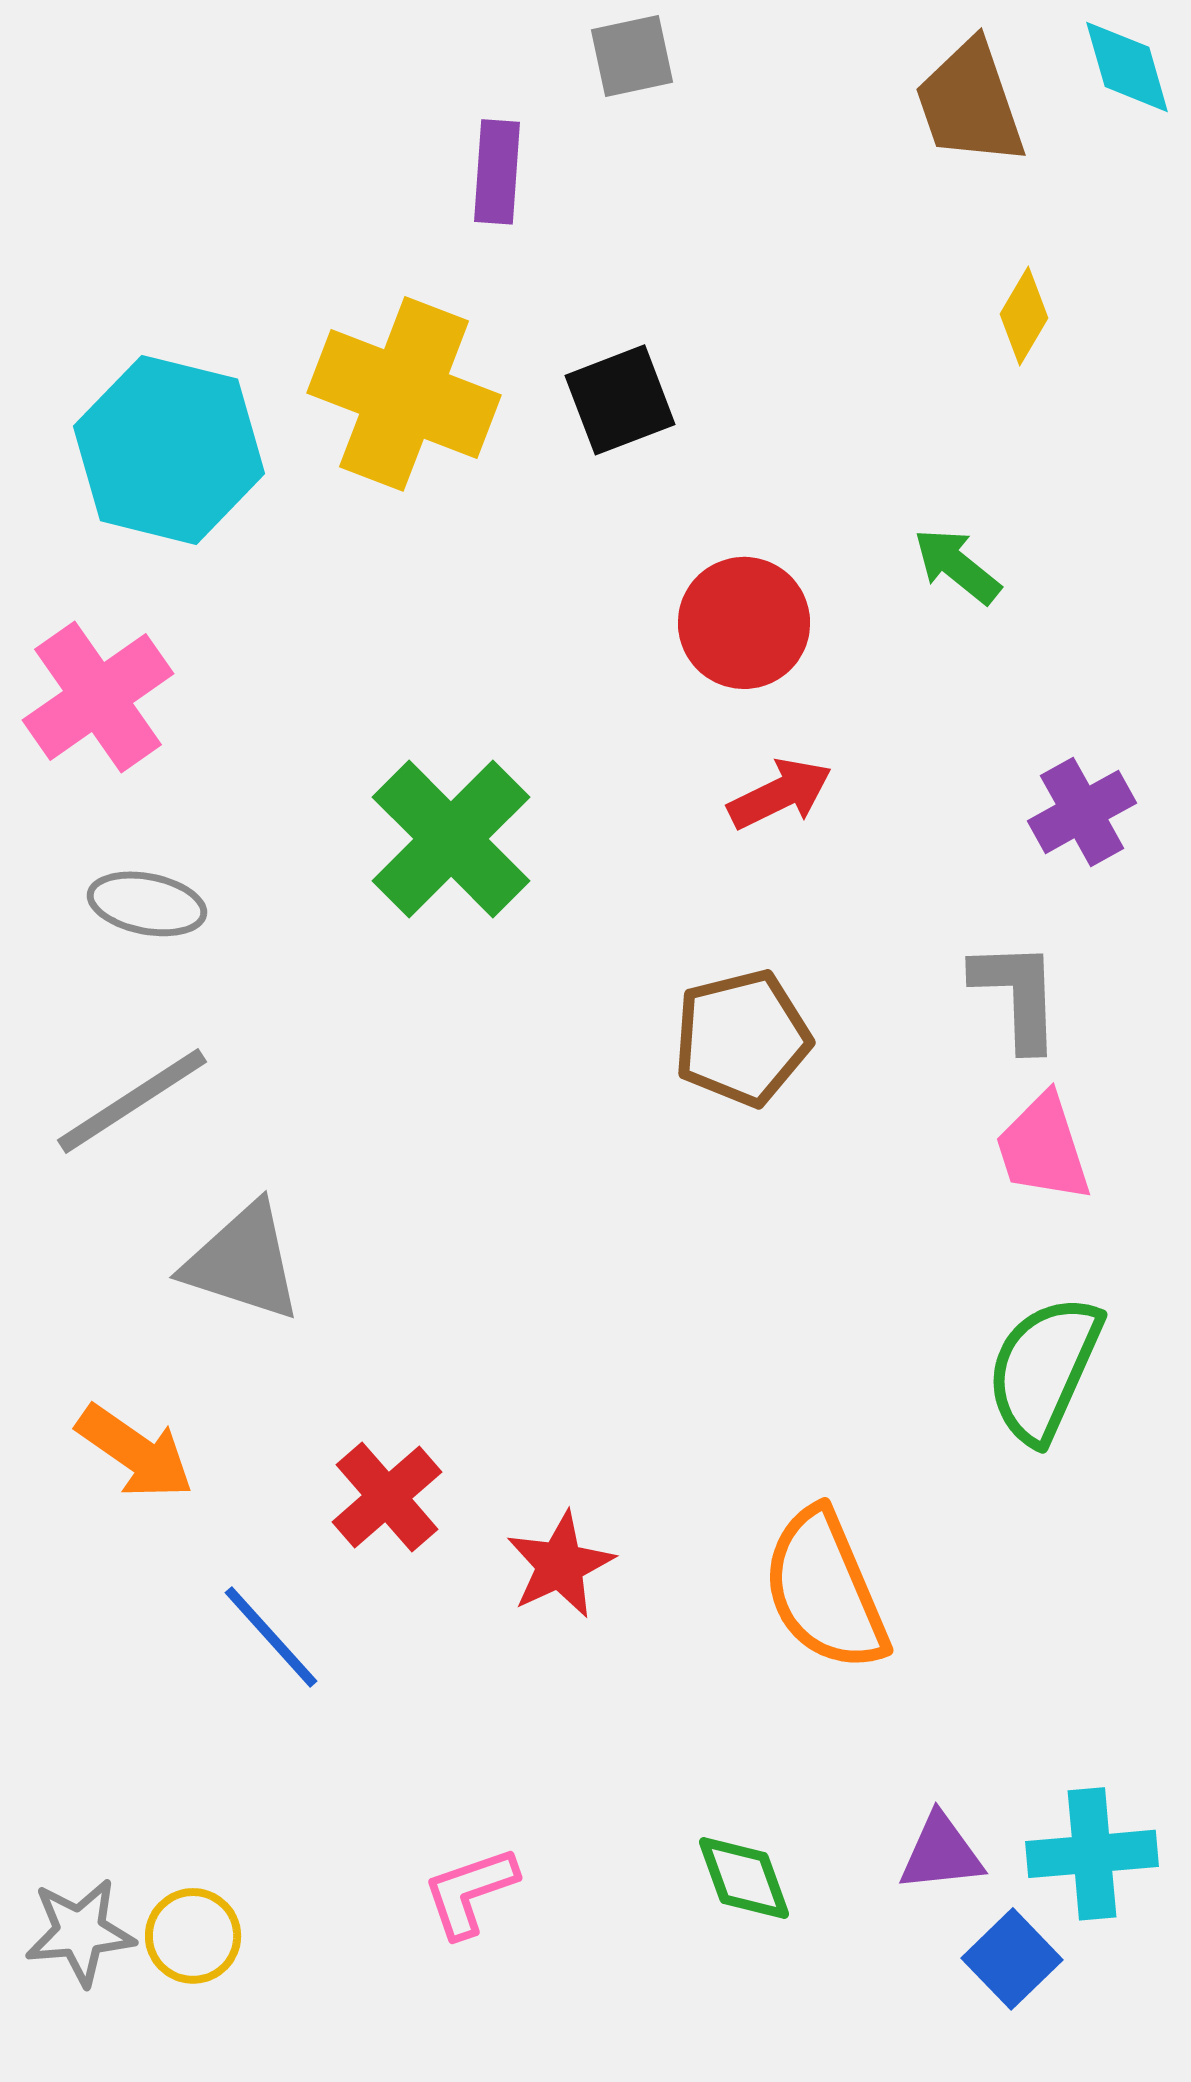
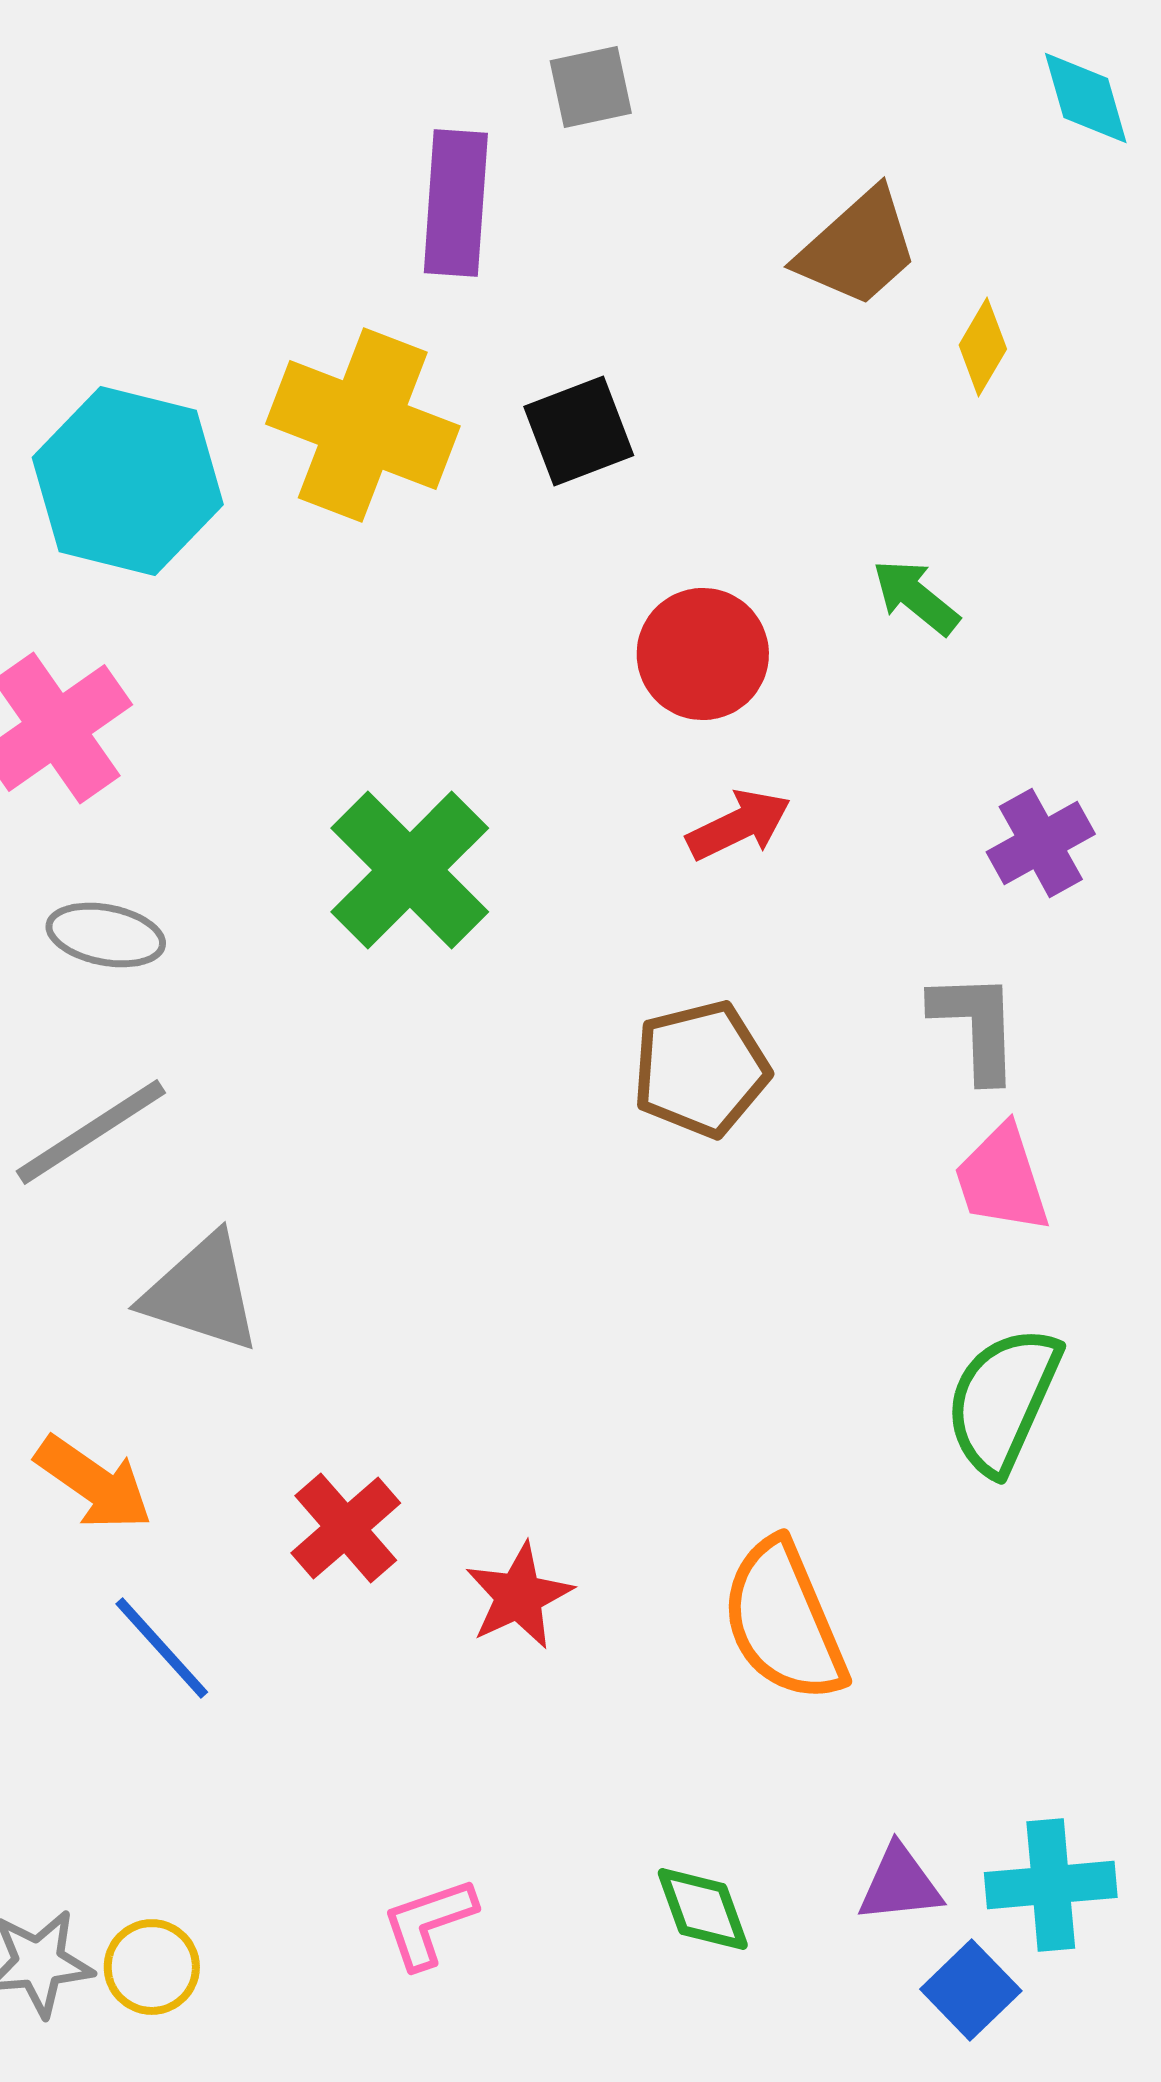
brown trapezoid: (970, 103) -> (858, 248), moved, turned -113
purple rectangle: (497, 172) -> (456, 203), size x1.4
blue line: (271, 1637) -> (162, 1648), moved

